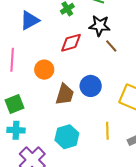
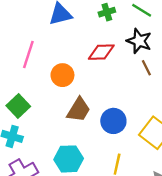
blue circle: (91, 86) -> (113, 121), moved
green square: (15, 104) -> (18, 106), turned -36

